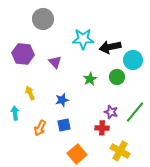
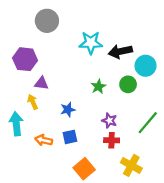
purple triangle: (55, 62) -> (41, 83), moved, turned -40
purple star: (111, 112) -> (109, 121), moved
cyan arrow: (15, 113) -> (16, 124), size x1.5
orange arrow: (40, 128) -> (44, 140), turned 77

